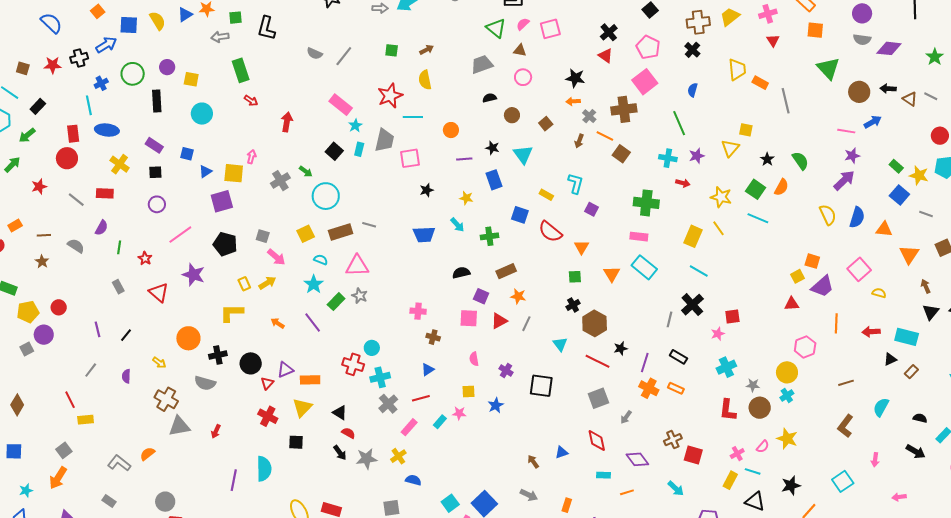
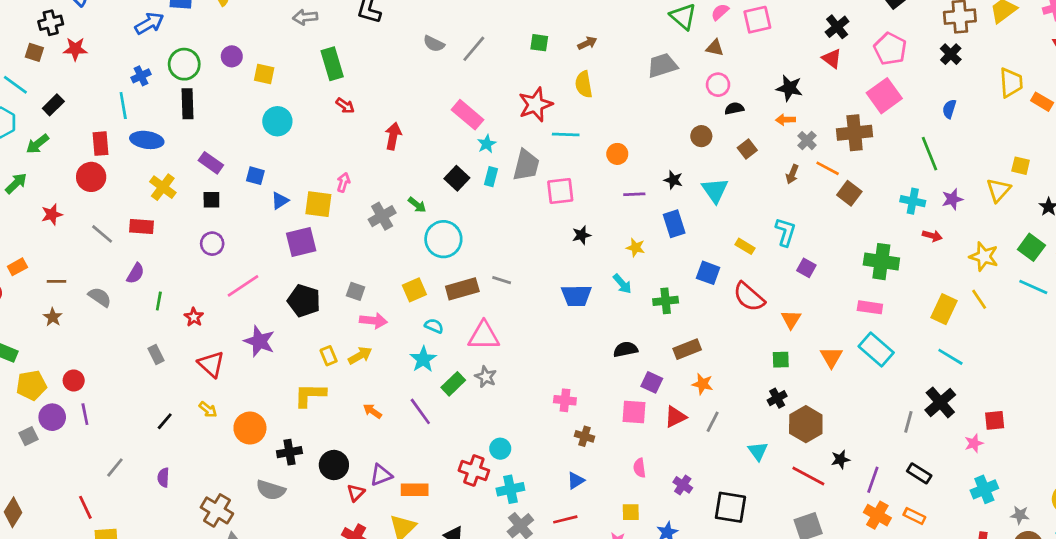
black cross: (79, 58) -> (51, 23), moved
black semicircle: (490, 98) -> (734, 108), moved
black rectangle: (157, 101) -> (188, 104), moved
pink arrow: (276, 257) -> (373, 321), turned -36
purple line: (97, 329) -> (85, 414), moved
yellow arrow: (159, 363) -> (208, 410), moved

